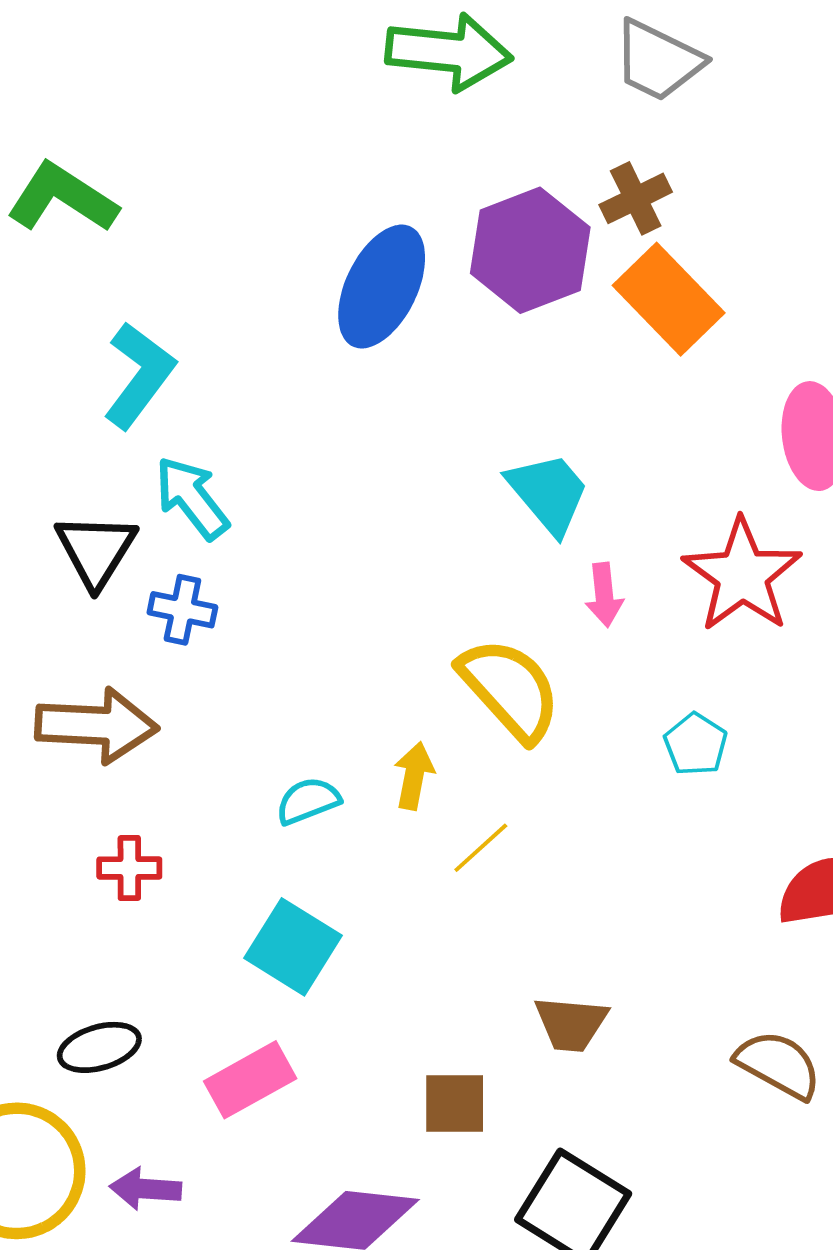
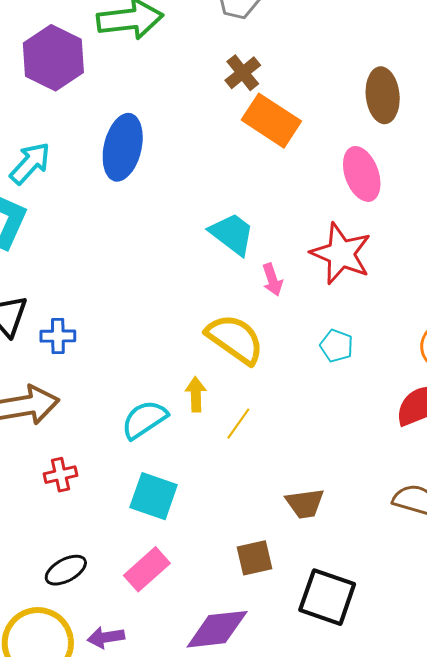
purple hexagon: (530, 250) -> (53, 58), moved
cyan arrow: (192, 498) -> (30, 163), moved, turned 93
cyan semicircle: (308, 801) -> (144, 420), size x1.4

